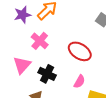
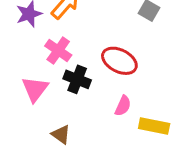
black cross: (47, 74) -> (77, 79), moved

